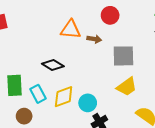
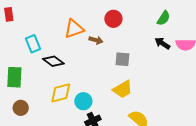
orange triangle: (71, 30) -> (74, 29), turned -30
gray square: (123, 56) -> (122, 59), size x0.7
cyan rectangle: (38, 94) -> (33, 44), moved

